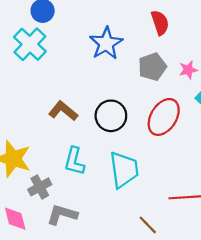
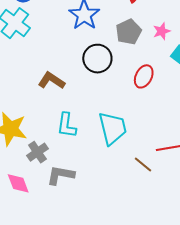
black circle: (111, 116) -> (97, 59), moved
red ellipse: (164, 117) -> (144, 76), size x0.7
brown line: (148, 225) -> (143, 165), moved

